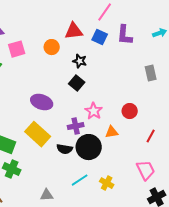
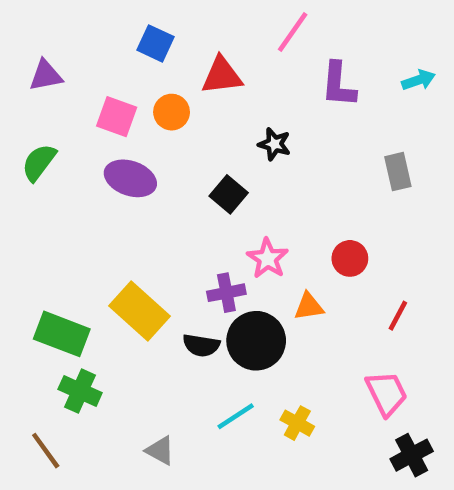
blue square: (100, 37) -> (156, 43), moved
pink square: (17, 49) -> (117, 117), moved, turned 36
black star: (80, 61) -> (274, 144), moved
purple ellipse: (42, 102) -> (130, 178), moved
gray triangle: (47, 195) -> (160, 451), turned 32

